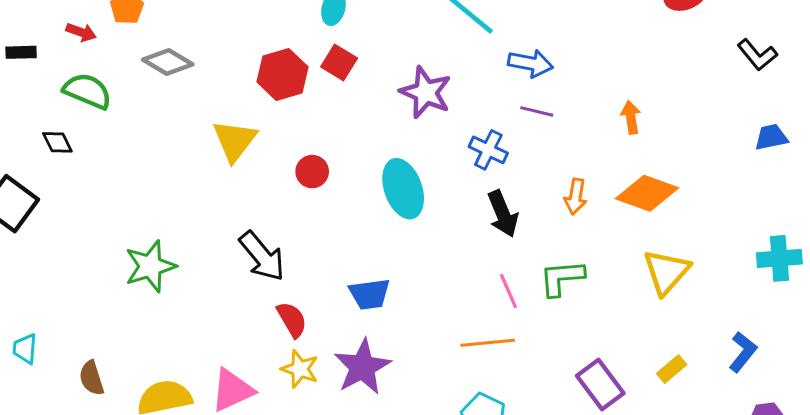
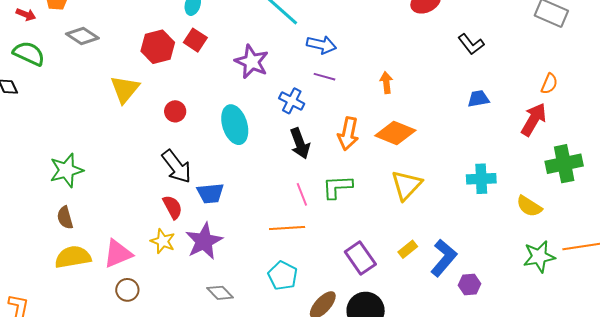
orange arrow: (576, 197) -> (348, 134), size x1.4
black arrow: (262, 256) -> (177, 167), moved
red semicircle: (292, 320) -> (172, 207), moved
blue L-shape: (743, 352) -> (444, 258), moved, size x1.4
brown semicircle: (92, 378) -> (65, 218), moved

